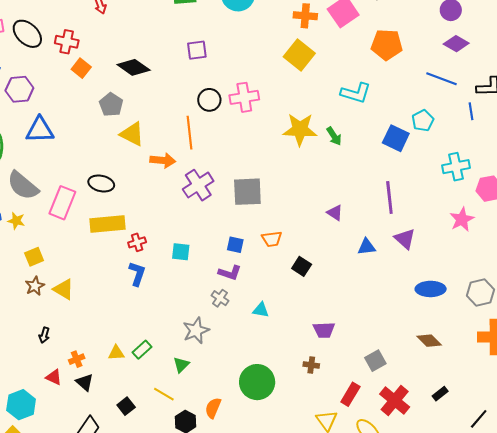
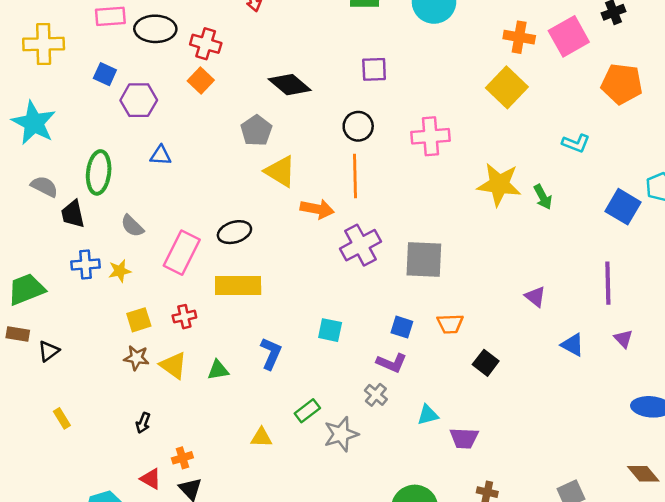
black ellipse: (27, 34) -> (155, 29), turned -48
orange square: (81, 68) -> (201, 81), moved
cyan L-shape: (356, 93) -> (576, 143), size x0.7
black circle: (209, 100) -> (358, 126), moved
blue triangle: (40, 130) -> (161, 155), size x0.6
black ellipse: (101, 183) -> (234, 232), turned -35
gray semicircle: (23, 186) -> (132, 226), size x0.6
yellow star: (16, 221) -> (120, 271), turned -30
purple triangle: (405, 239) -> (623, 339), size x0.7
red cross: (137, 242) -> (184, 317), moved
blue triangle: (367, 247) -> (573, 345), turned 30
brown star: (35, 286) -> (136, 358), turned 30
cyan triangle: (261, 310) -> (428, 415), turned -30
purple trapezoid: (324, 330) -> (464, 438), moved
green rectangle: (142, 350) -> (307, 411), moved
yellow triangle: (116, 353) -> (261, 438), moved
green triangle: (181, 365) -> (218, 370), moved, turned 30

